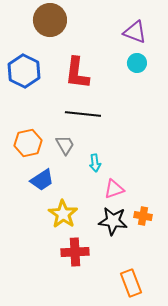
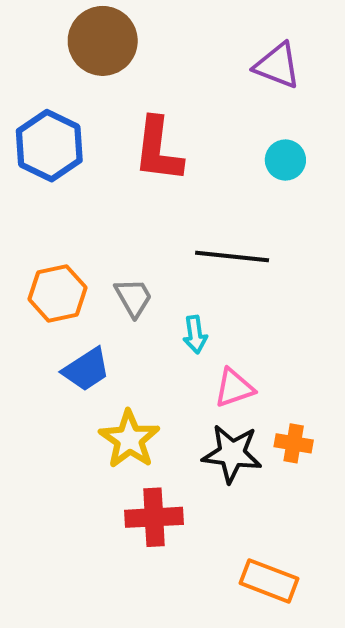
cyan circle: (137, 63) -> (285, 160), moved
black line: (83, 114) -> (232, 257), moved
orange rectangle: (131, 283) -> (269, 581), turned -48

